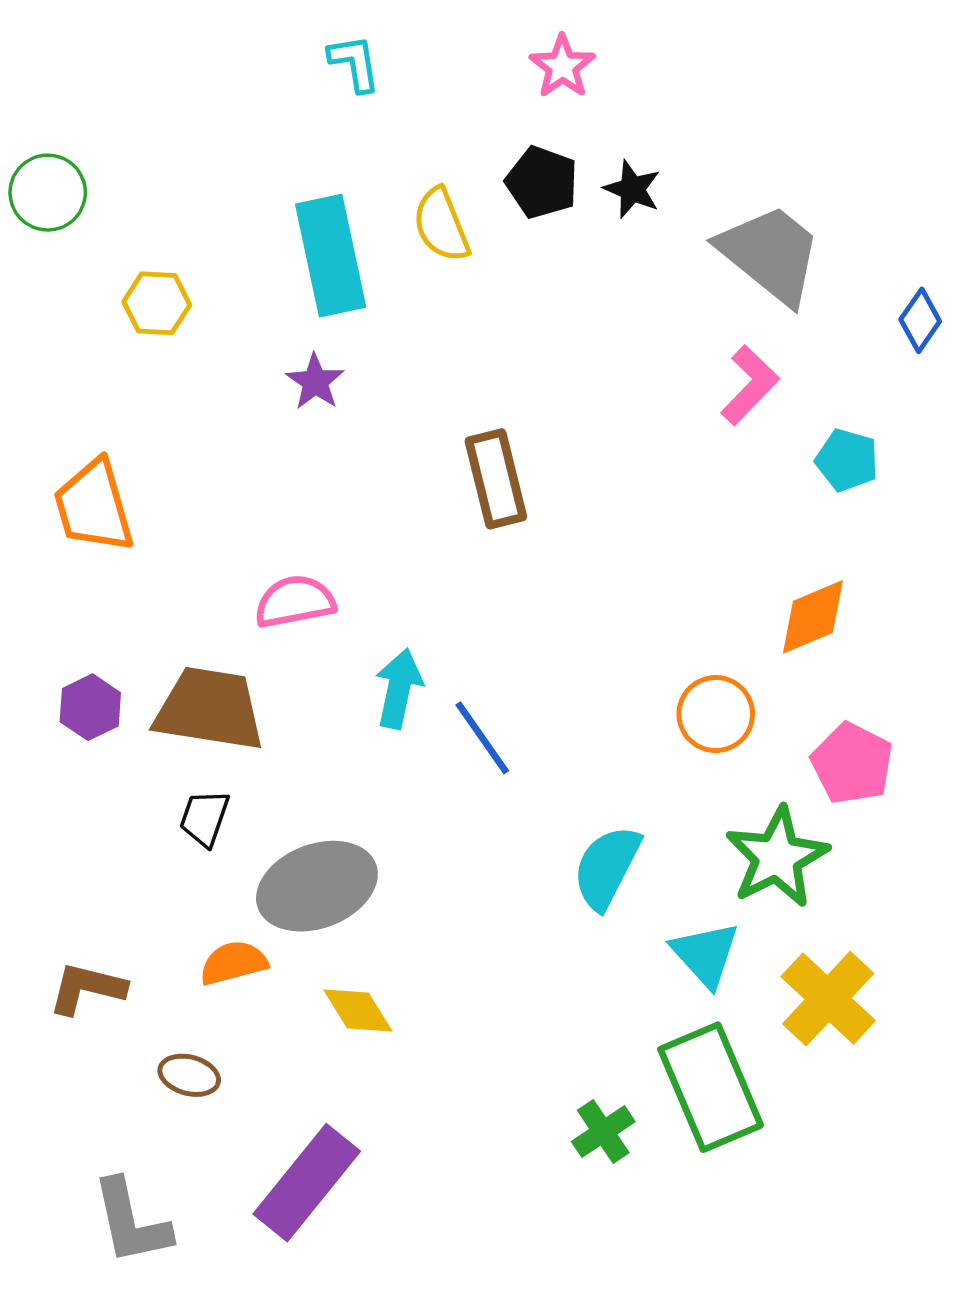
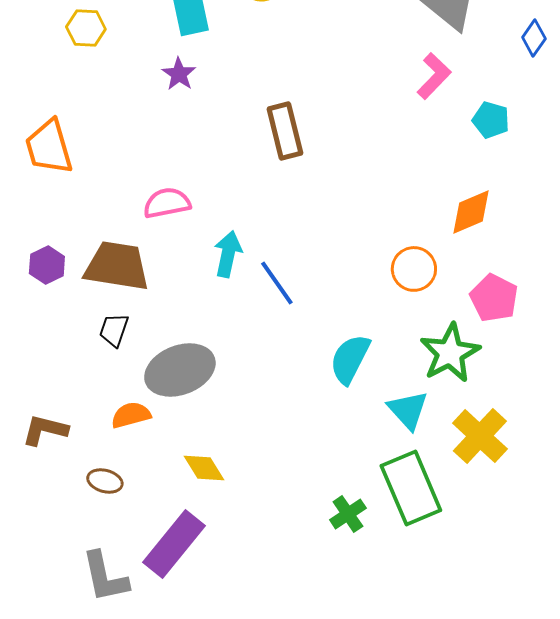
yellow diamond: (358, 1011) -> (204, 468), moved
gray L-shape: (131, 1222) -> (105, 577), moved

